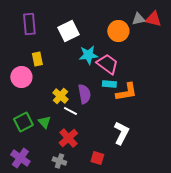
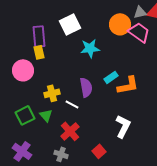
purple rectangle: (29, 24) -> (39, 36), moved
pink trapezoid: (107, 64) -> (139, 32), moved
cyan rectangle: (109, 84) -> (111, 77), turned -40
yellow cross: (60, 96) -> (52, 93), moved, turned 35
red square: (97, 158) -> (99, 151), turned 32

